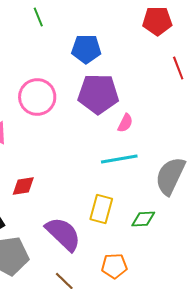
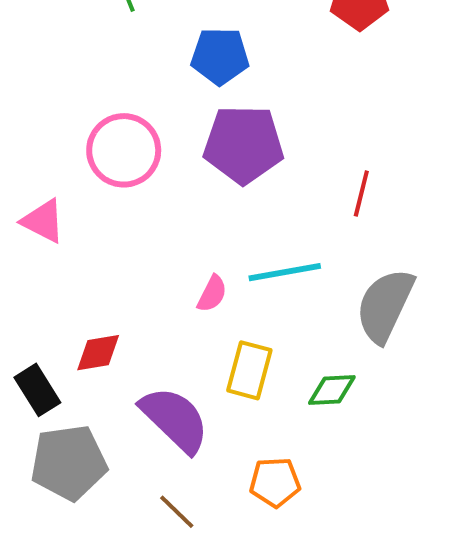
red line: (178, 68) -> (361, 194), moved, turned 35
pink semicircle: (125, 123) -> (212, 294), moved
red diamond: (23, 186) -> (98, 353), moved

